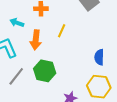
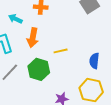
yellow line: (62, 31) -> (61, 51), moved, turned 48

